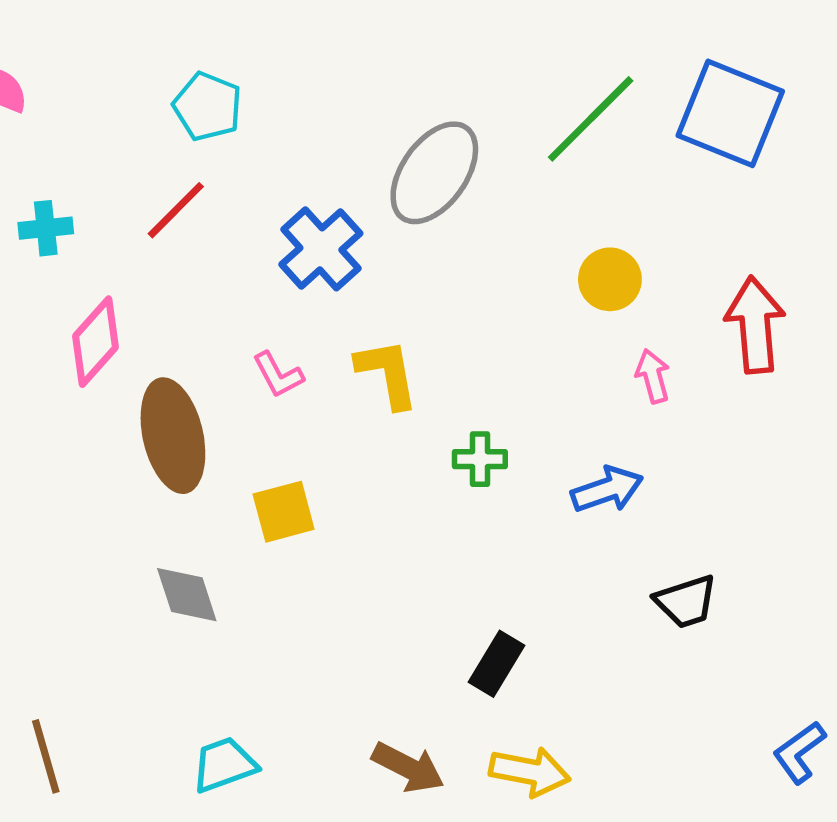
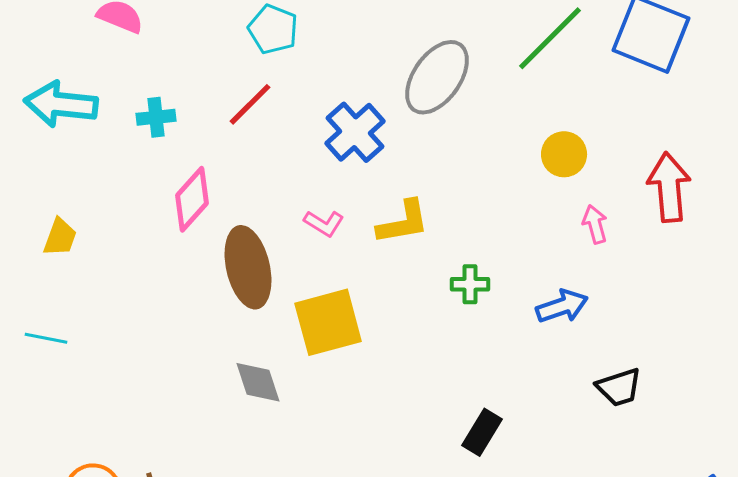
yellow L-shape: (387, 373) -> (403, 222), turned 90
pink L-shape: (278, 375) -> (324, 223), turned -30
yellow square: (284, 512) -> (328, 322), size x1.5

